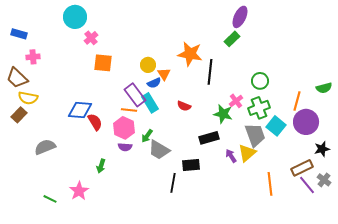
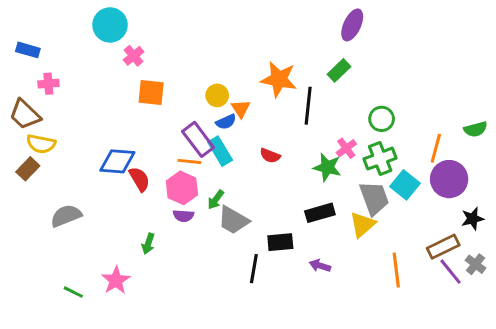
green rectangle: (232, 39) -> (339, 70), moved
black rectangle: (209, 138) -> (320, 213), moved
purple arrow: (231, 156) -> (320, 266), moved, turned -40

